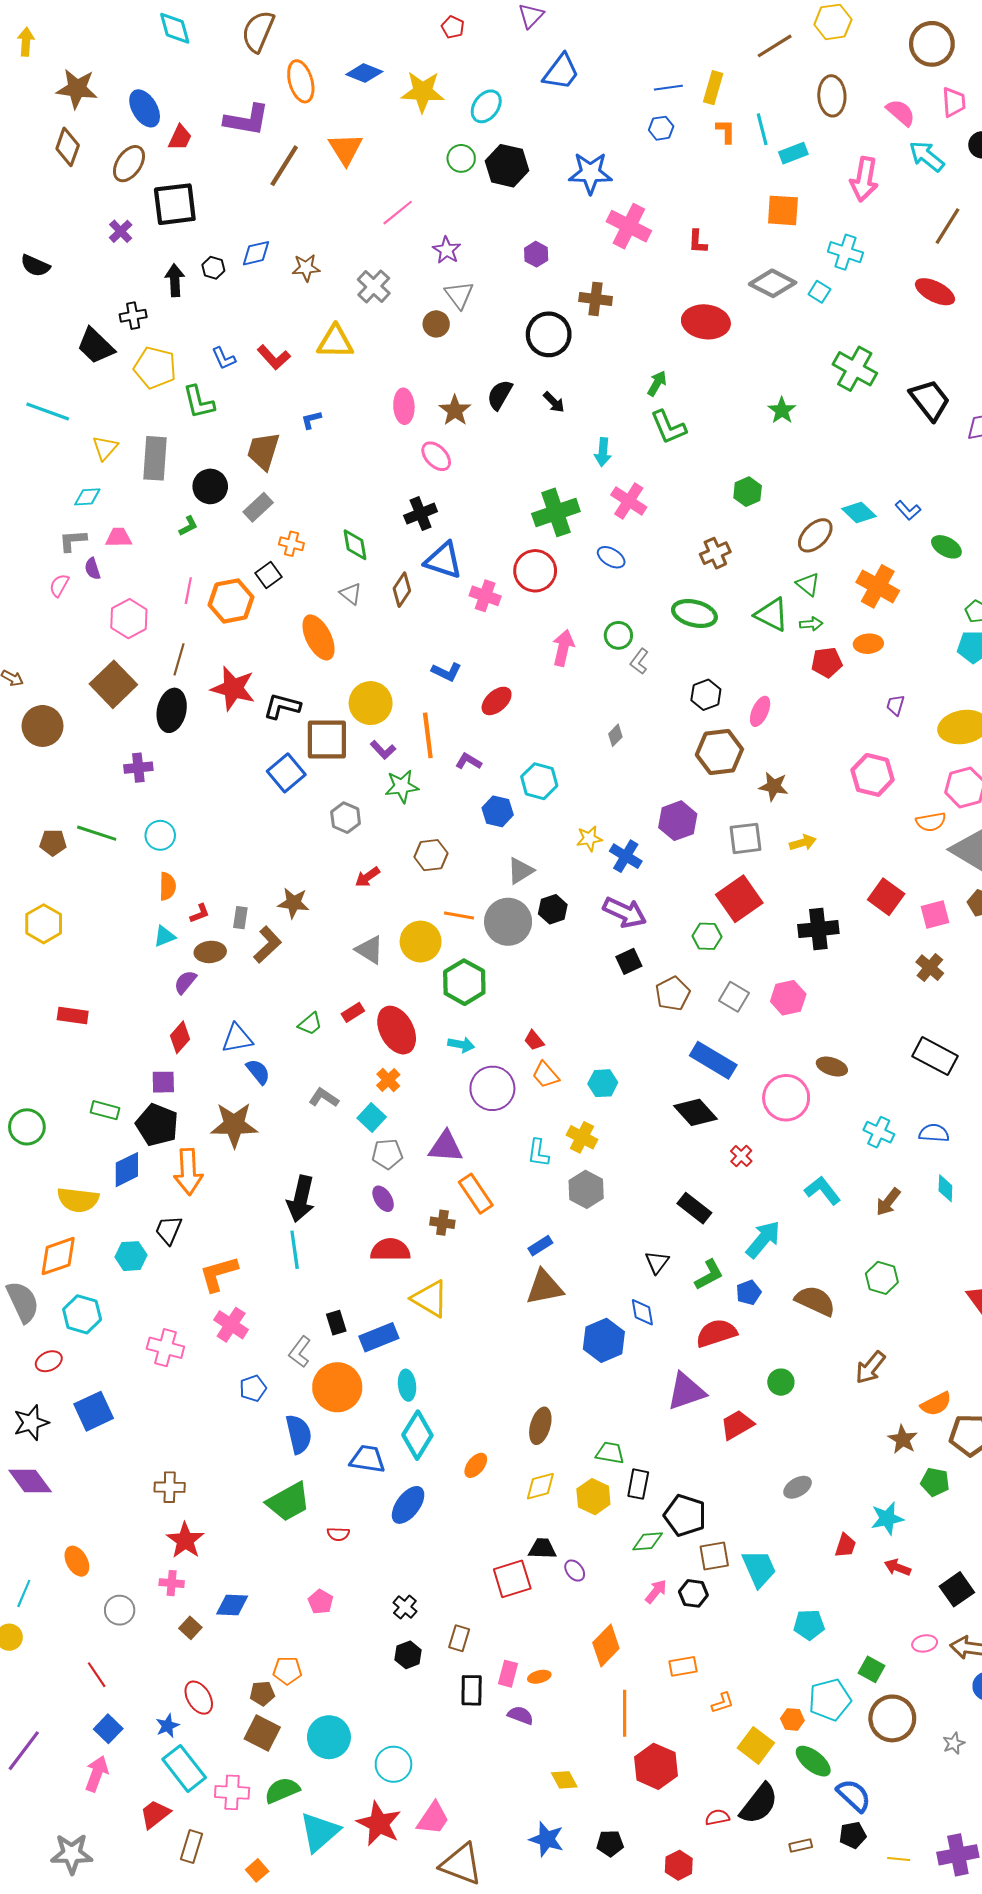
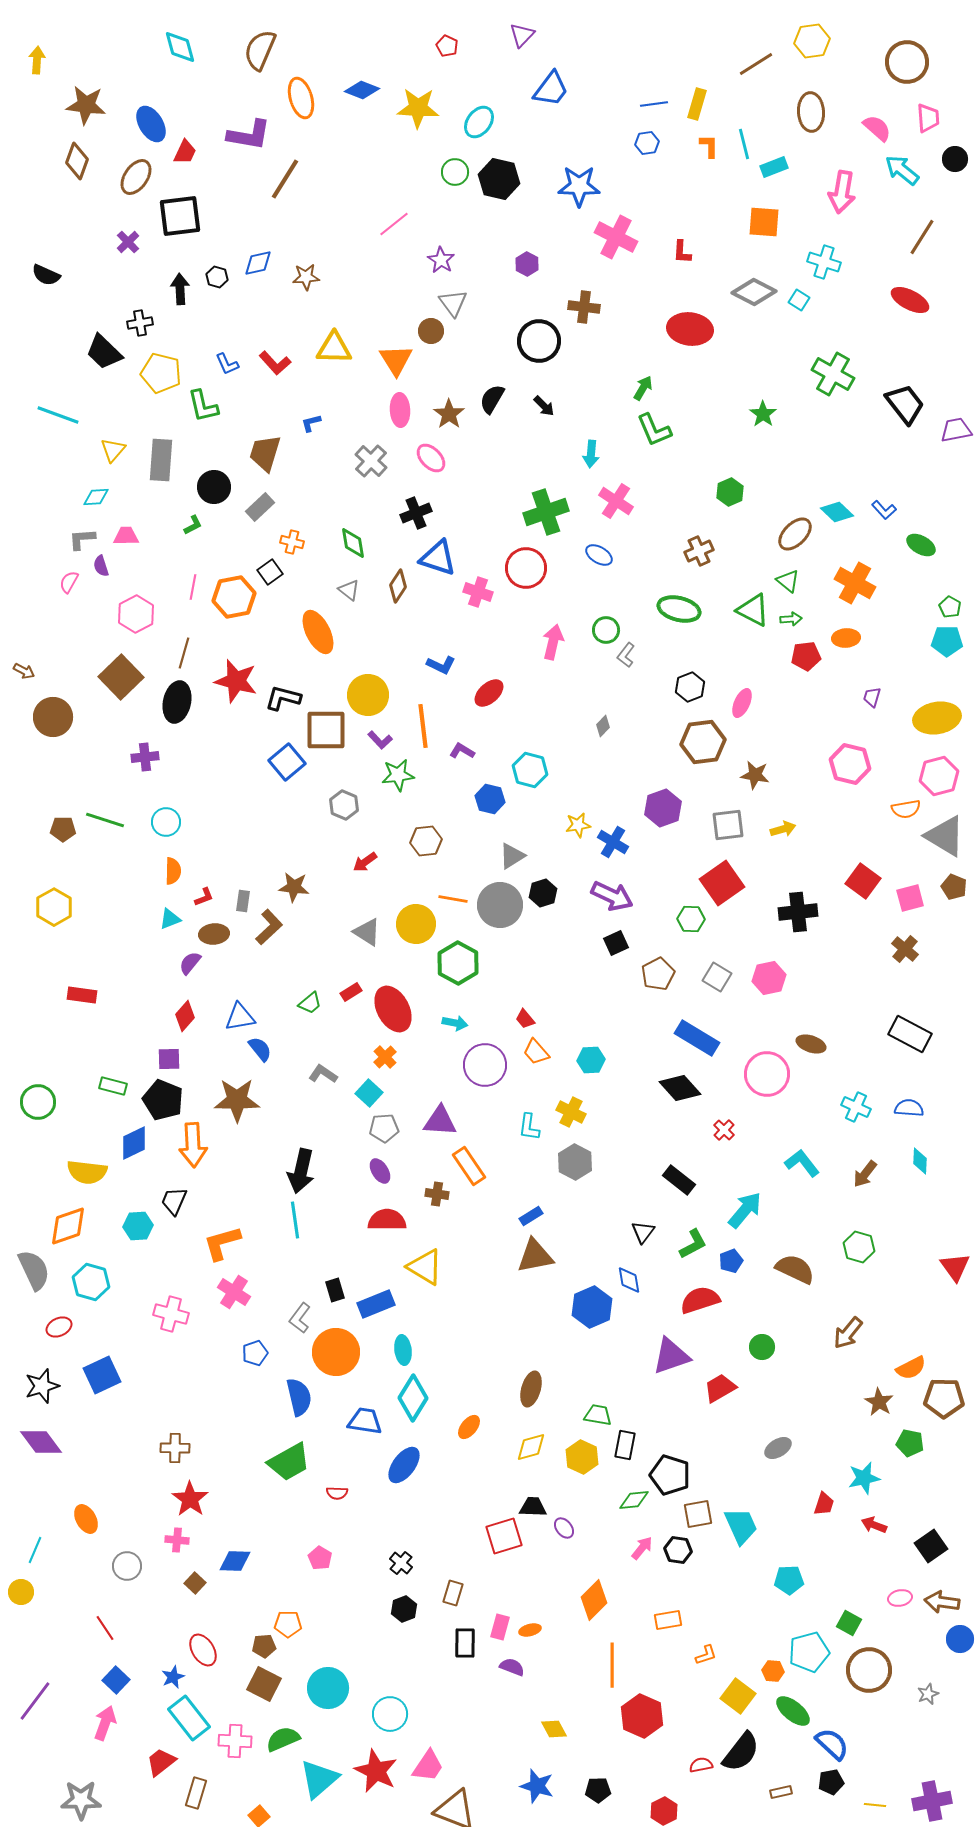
orange triangle: (346, 149) -> (396, 360), moved
gray cross: (374, 286) -> (371, 461), moved

